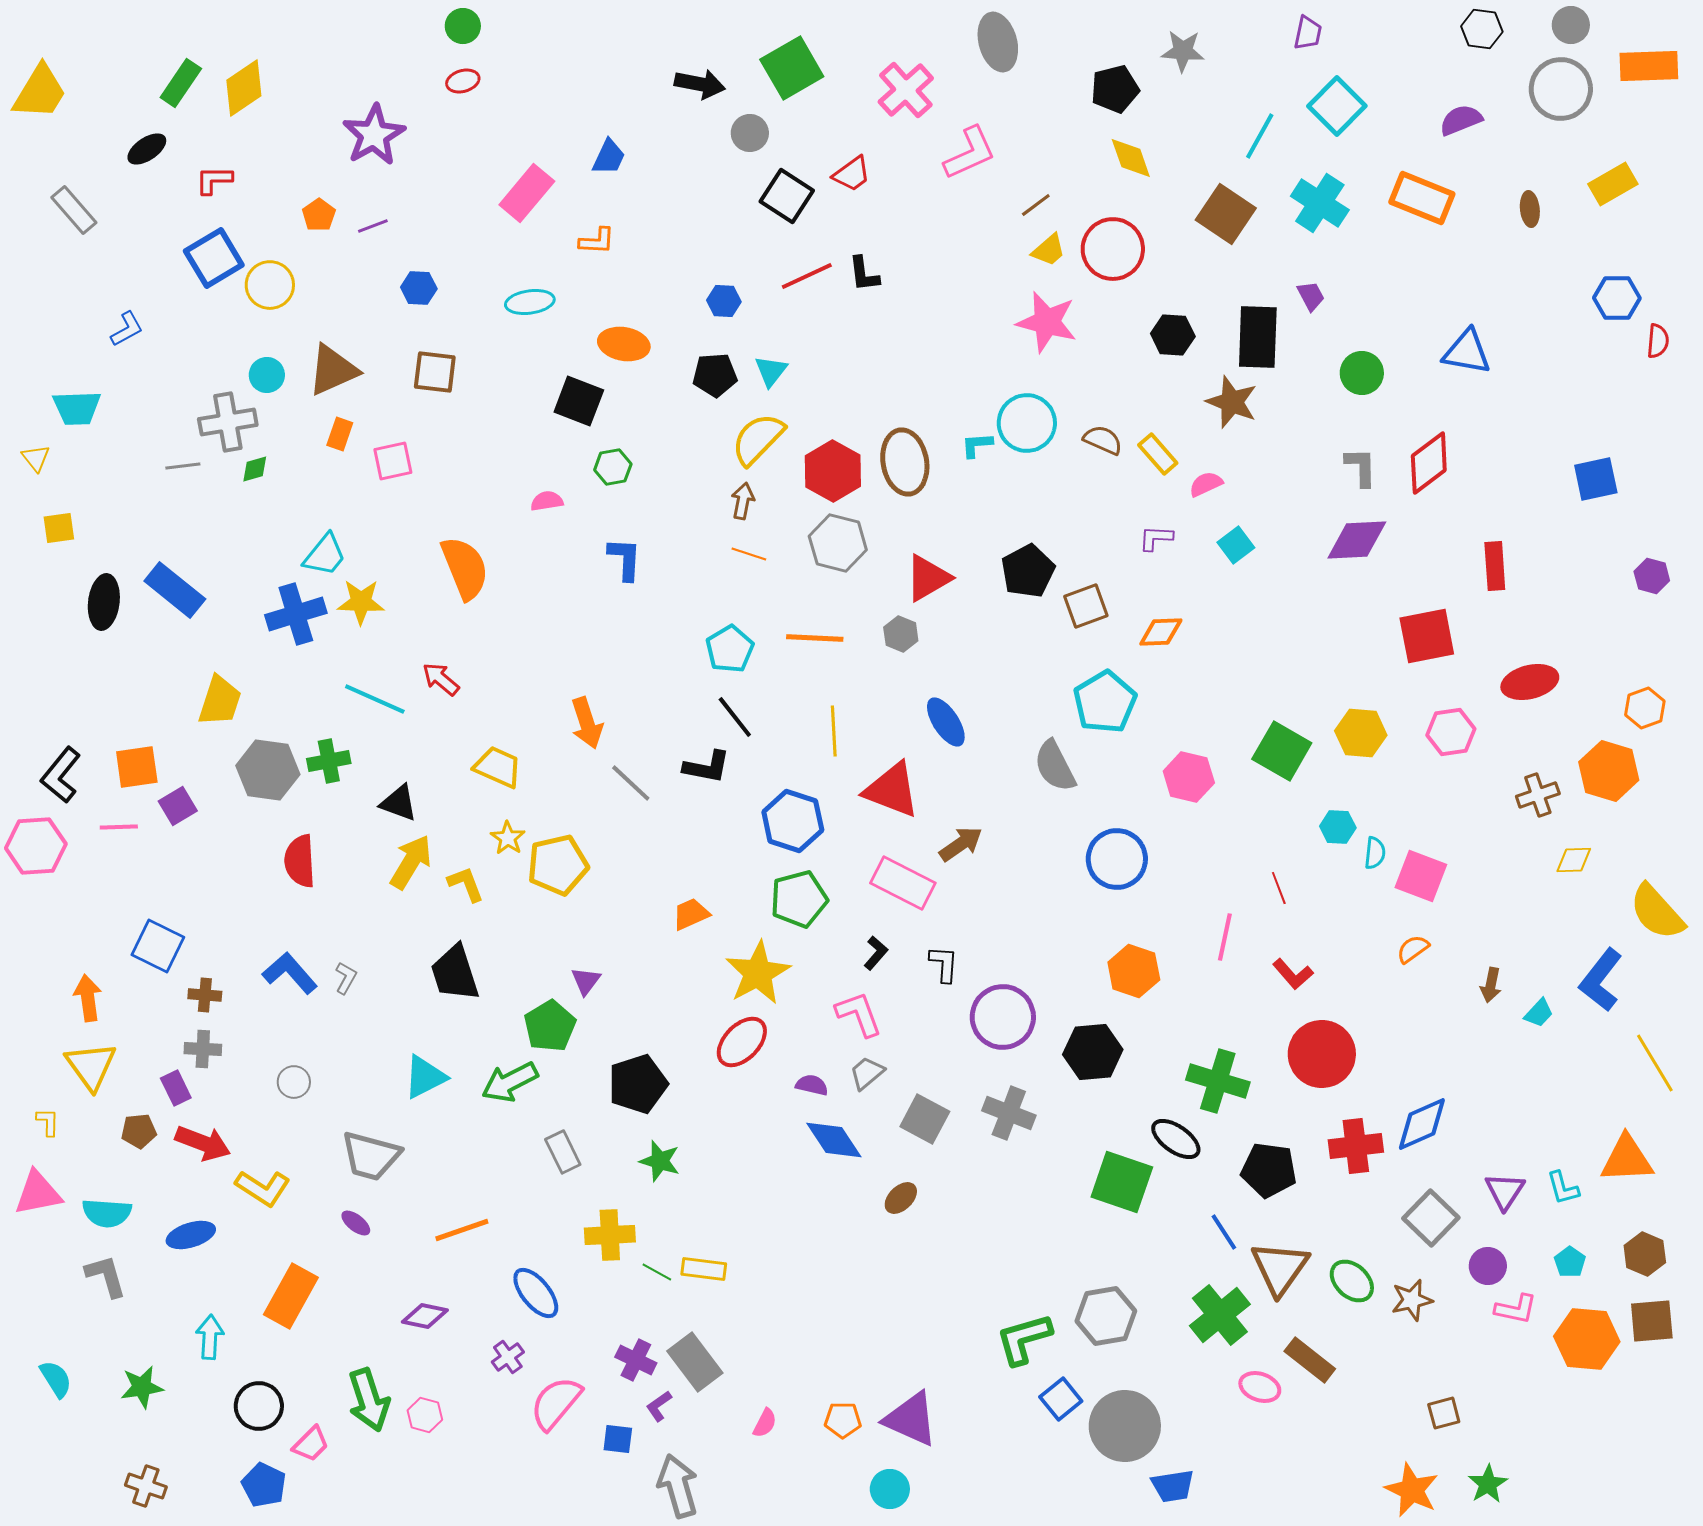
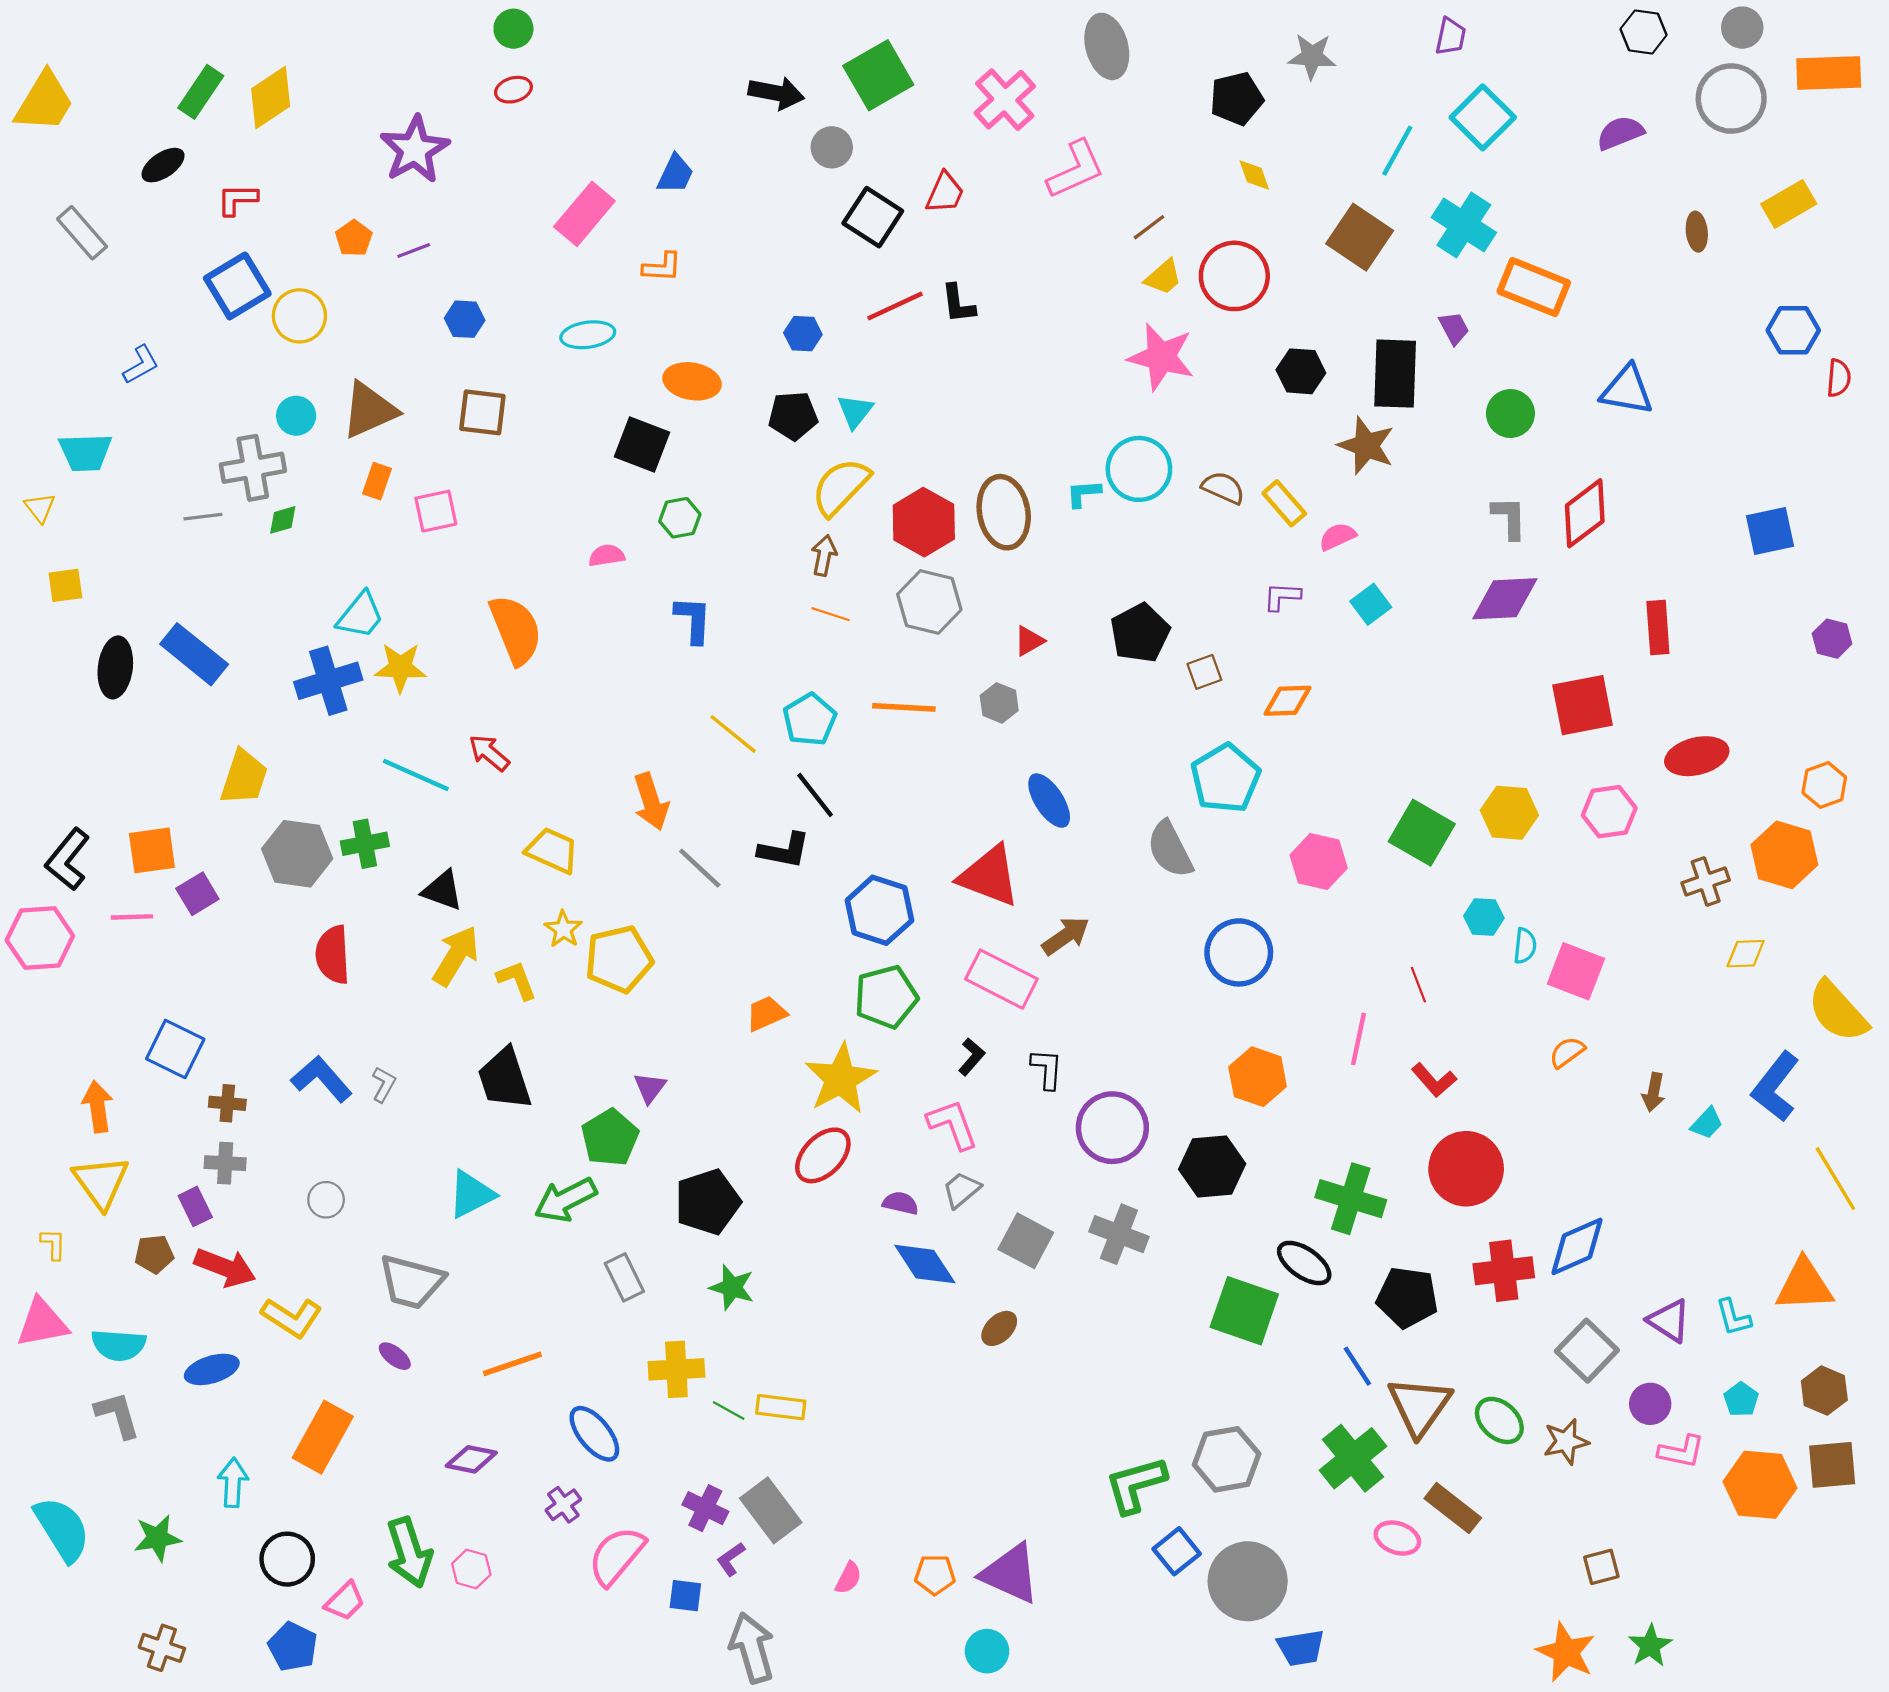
yellow diamond: (1131, 158) -> (1254, 175), size x0.7
red trapezoid: (852, 174) -> (945, 193), turned -30
orange rectangle: (1422, 198) -> (1534, 287), moved
red triangle: (928, 578) -> (1029, 641), size x0.6
brown square: (1086, 606) -> (1204, 672), size x0.7
yellow line: (834, 731) -> (733, 734), moved, turned -48
purple triangle: (1505, 1191) -> (1669, 1321), turned -30
cyan semicircle: (56, 1379) -> (62, 1529), size x1.6

